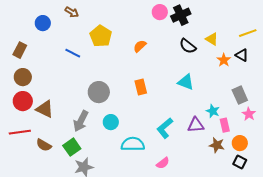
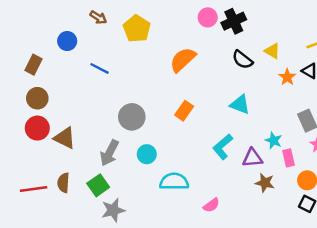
blue circle: (43, 23) -> (67, 41), moved
yellow pentagon: (101, 36) -> (137, 29), moved
orange semicircle: (140, 46) -> (183, 60), size x1.6
orange rectangle: (141, 87) -> (184, 111), turned 49
cyan L-shape: (165, 128) -> (223, 147), moved
red line: (20, 132) -> (34, 189), moved
brown semicircle: (44, 145) -> (63, 183), turned 63
brown star: (217, 145) -> (265, 183), moved

